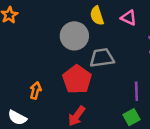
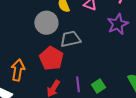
orange arrow: (35, 90) -> (18, 70), size x1.5
purple line: (136, 91) -> (78, 84), moved

